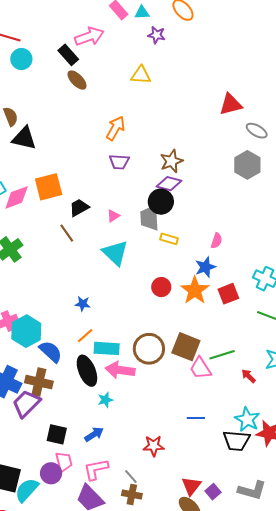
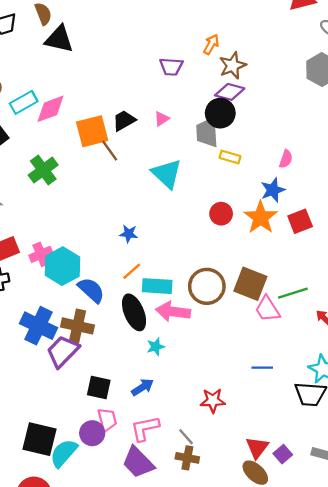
orange arrow: (116, 128) -> (211, 44), moved, size x0.7
orange square: (49, 187) -> (92, 131), moved
pink triangle: (113, 216) -> (162, 119), moved

